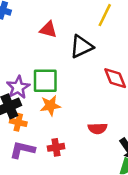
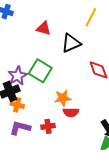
green square: (45, 81) -> (40, 71), turned 30
orange star: (50, 106) -> (63, 98), moved
red semicircle: (98, 128) -> (71, 112), moved

